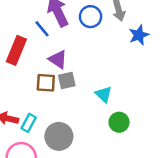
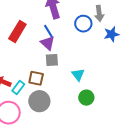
blue circle: (91, 17) -> (83, 24), moved
blue line: (42, 29) -> (48, 31), moved
brown square: (46, 83) -> (36, 78), moved

